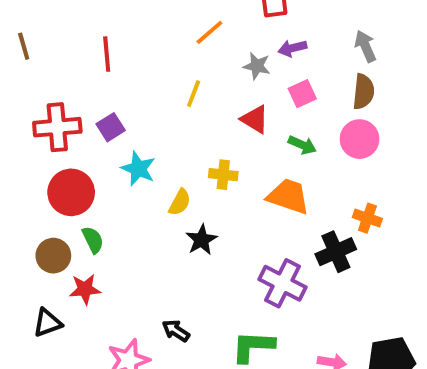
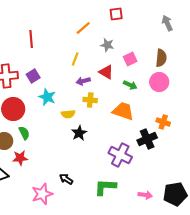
gray arrow: (365, 46) -> (167, 23), moved
purple arrow: (292, 48) -> (83, 81), moved
yellow semicircle: (180, 202) -> (68, 114), turned 56

